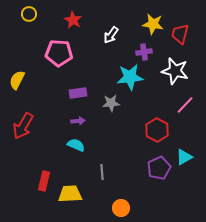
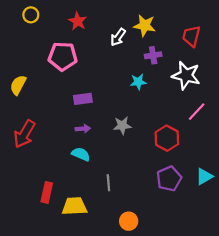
yellow star: (153, 24) -> (145, 25), moved
cyan star: (130, 77) -> (138, 82), size x0.6
gray star: (111, 103) -> (122, 125), moved
cyan triangle: (184, 157) -> (204, 176), moved

